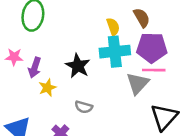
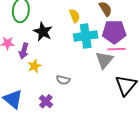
yellow semicircle: (113, 27) -> (75, 16), moved
black star: (78, 66) -> (43, 32), moved

